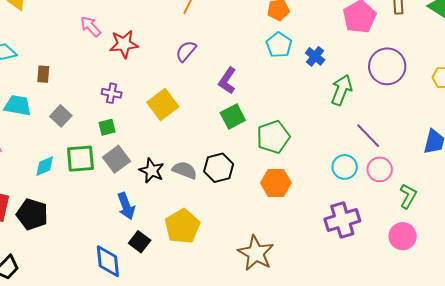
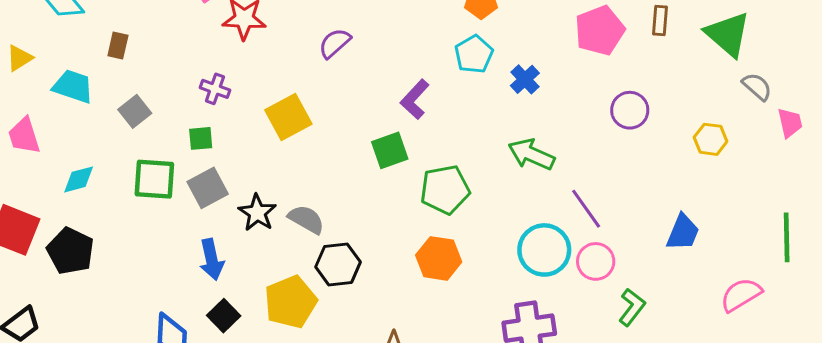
purple circle: (387, 66) -> (630, 110), size x0.7
purple L-shape: (227, 81) -> (415, 99), moved
green arrow: (342, 90) -> (531, 154), moved, turned -96
cyan diamond: (45, 166) -> (79, 179), moved
cyan circle: (345, 167) -> (544, 250), size x1.4
black hexagon: (219, 168) -> (338, 264), moved

